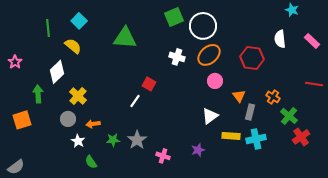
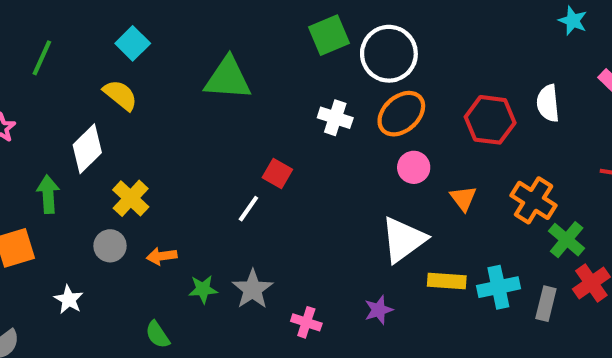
green line: (48, 28) -> (42, 58), moved, turned 30
white semicircle: (280, 39) -> (548, 103), moved
orange cross: (273, 97) -> (534, 200), size x1.5
gray rectangle: (250, 112) -> (546, 304), moved
white triangle: (210, 116) -> (403, 240), size x1.4
white star: (78, 141) -> (69, 300), moved

